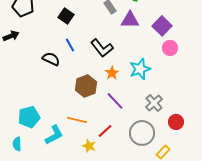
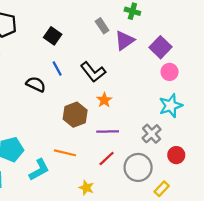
purple triangle: (130, 20) -> (125, 40), turned -36
cyan star: (140, 69) -> (171, 106), moved
purple line: (115, 101) -> (108, 131), turned -48
red line: (105, 131) -> (107, 158), moved
yellow star: (89, 146) -> (86, 188), moved

